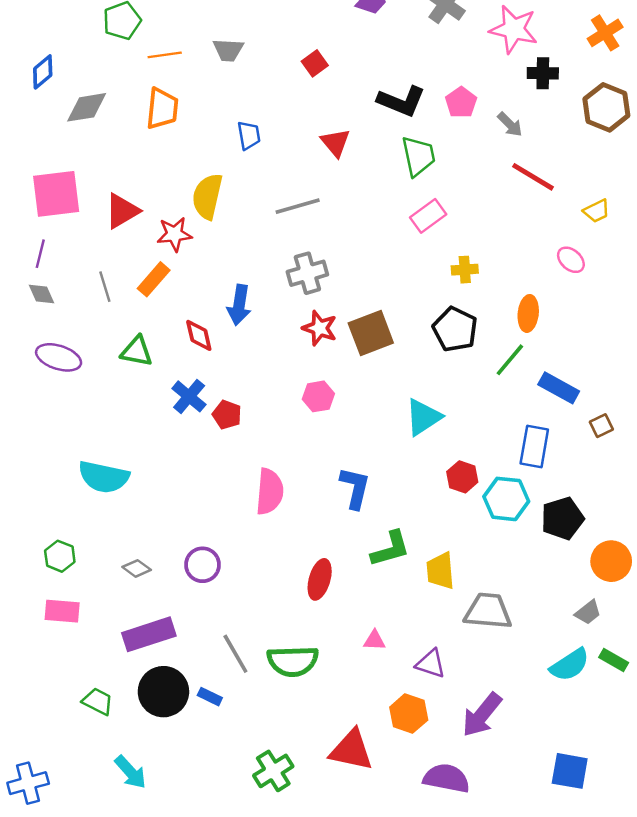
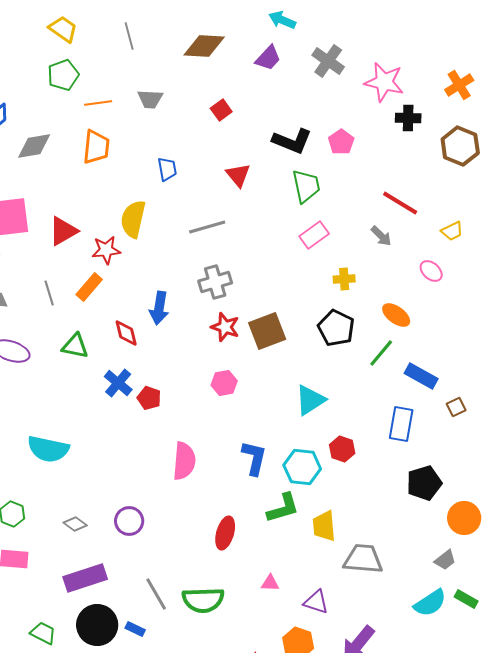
gray arrow: (510, 124) -> (381, 236), moved
orange ellipse: (528, 313) -> (396, 315), turned -60
cyan hexagon: (506, 499) -> (302, 467), moved

